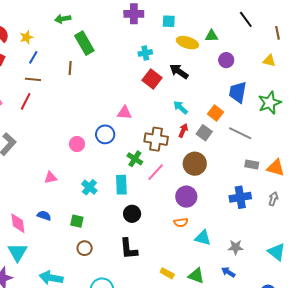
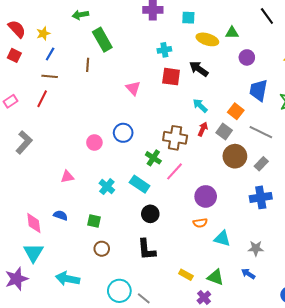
red square: (152, 79) -> (171, 77), turned -30
pink triangle: (124, 113) -> (133, 88), moved, turned 42
brown circle: (195, 164) -> (235, 156), moved
gray rectangle: (252, 164) -> (261, 164), moved, turned -56
cyan rectangle: (121, 185) -> (140, 184), turned -54

